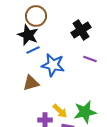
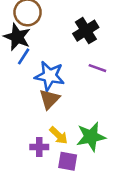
blue line: (33, 50) -> (24, 56), turned -32
brown triangle: (31, 83) -> (50, 99), moved, turned -30

